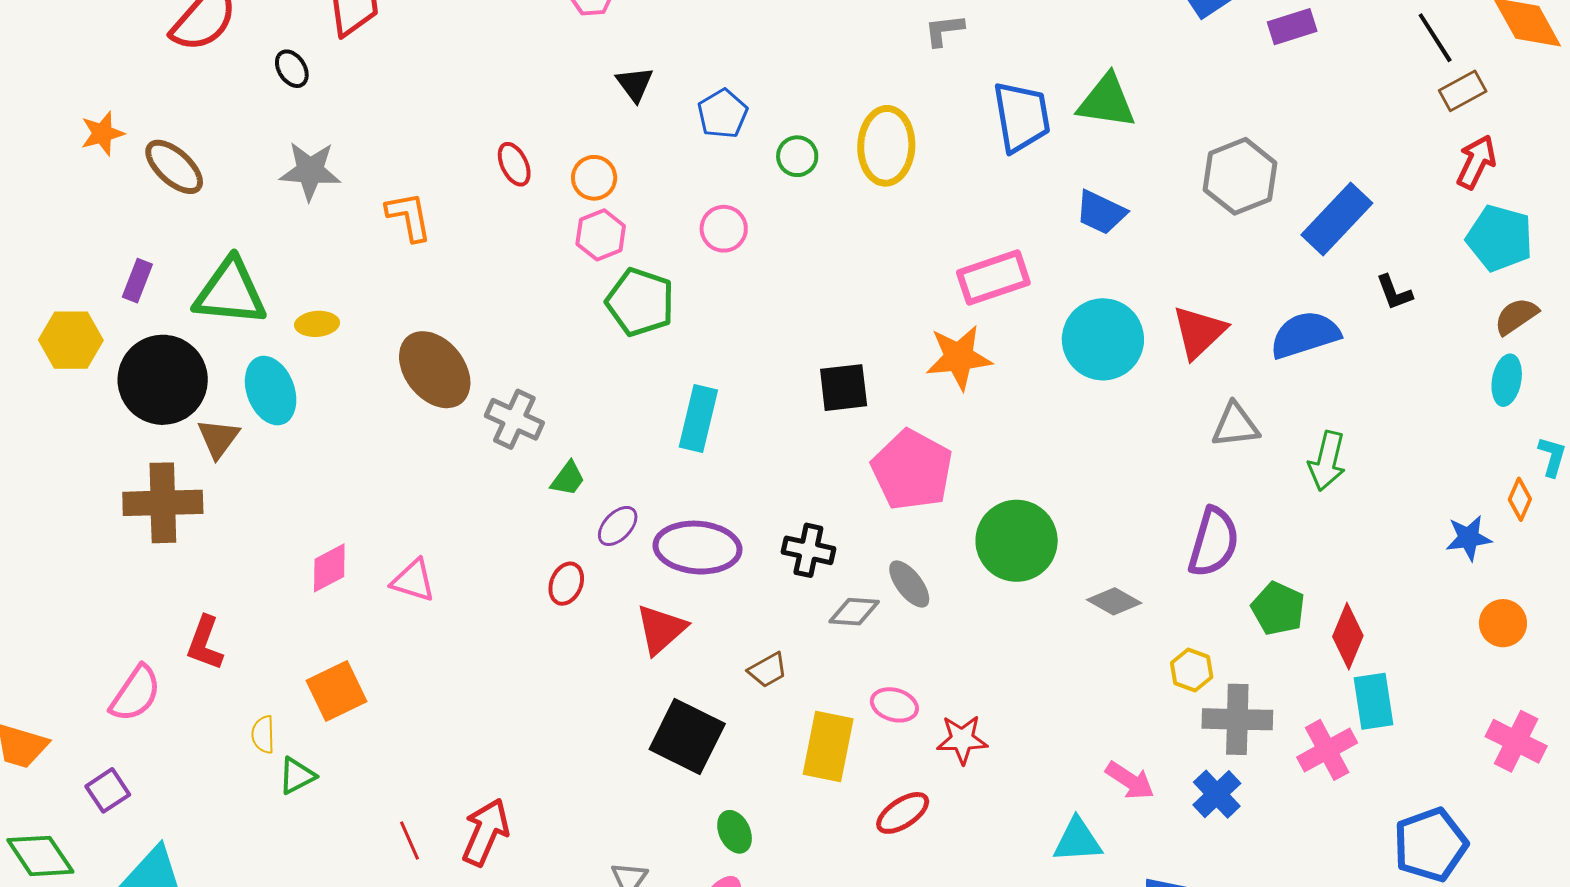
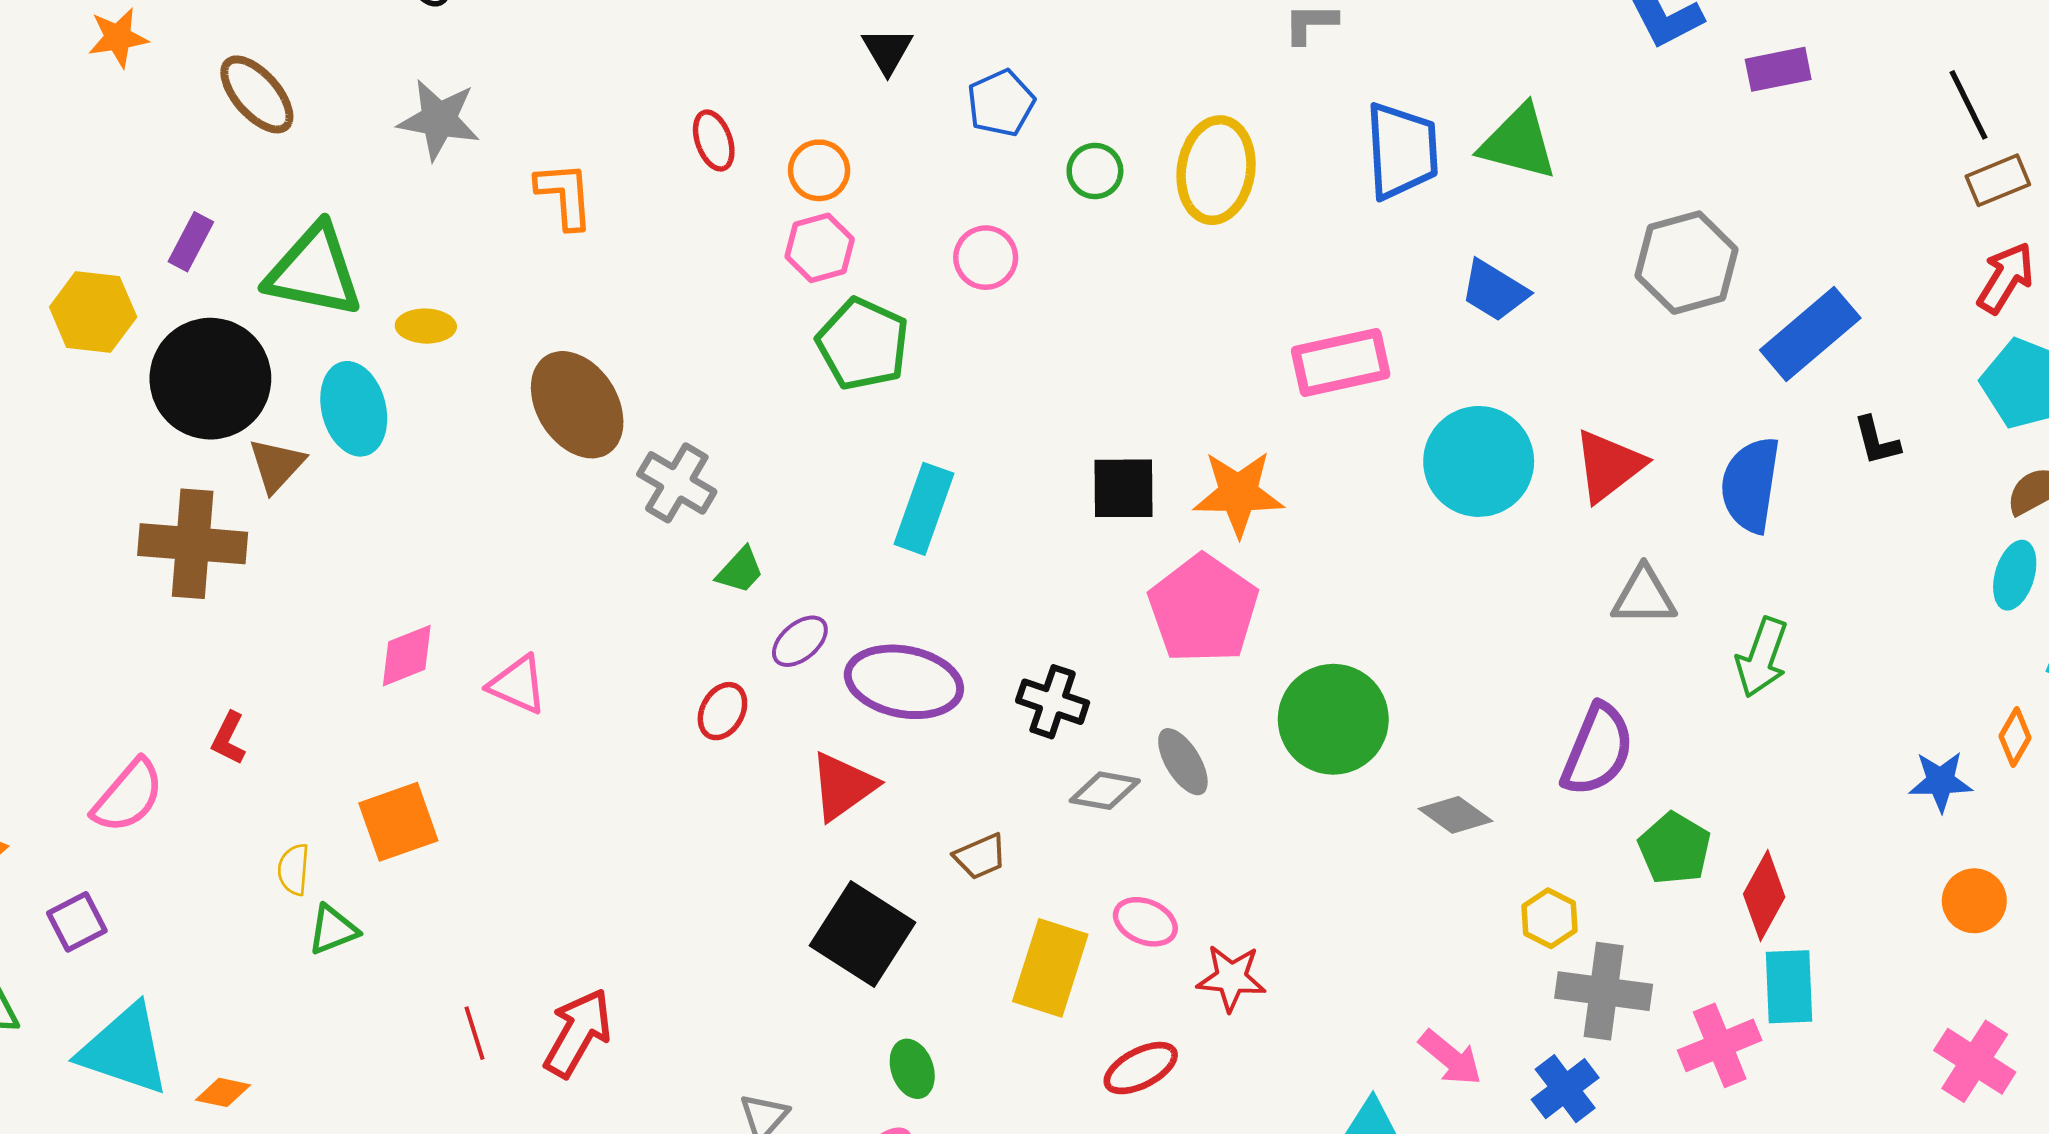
orange star: (102, 133) -> (118, 38), moved
blue semicircle: (1305, 335) -> (1751, 485), turned -70
orange star: (959, 357) -> (1238, 493), moved
red L-shape: (205, 643) -> (229, 738), size x0.7

